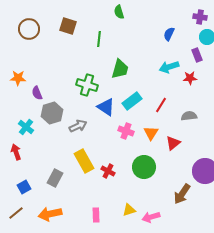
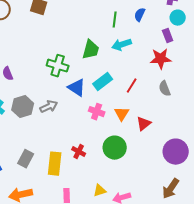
green line: (99, 39) -> (115, 20), moved
cyan arrow: (169, 67) -> (122, 45), moved
red star: (190, 78) -> (161, 59), size x1.5
gray hexagon: (52, 113) -> (23, 107), moved
gray semicircle: (189, 116) -> (165, 89), moved, turned -105
yellow rectangle: (84, 161) -> (55, 164), moved, turned 35
brown arrow: (182, 194) -> (171, 189), moved

